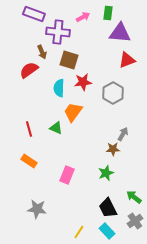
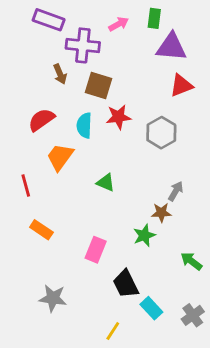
red semicircle: (29, 70) -> (41, 120), moved
orange trapezoid: (73, 112) -> (60, 157), moved
green triangle: (56, 128) -> (106, 183), moved
red line: (29, 129) -> (26, 185), moved
green star: (106, 173) -> (144, 235), moved
green arrow: (134, 197) -> (191, 261), moved
black trapezoid: (108, 208) -> (126, 284), moved
cyan rectangle: (107, 231) -> (151, 308), moved

